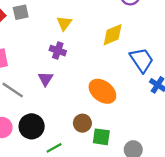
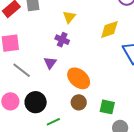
orange ellipse: (102, 91) -> (79, 78), moved
green square: (101, 137) -> (107, 107), moved

